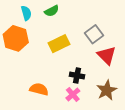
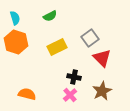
cyan semicircle: (26, 13) -> (15, 18), moved
orange semicircle: (39, 89) -> (27, 94), moved

